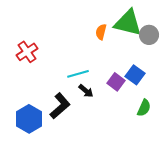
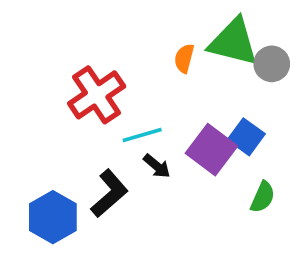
red cross: (27, 52) -> (97, 95), moved, size x1.4
purple square: (116, 82) -> (212, 150), size x1.5

